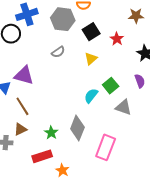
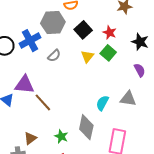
blue cross: (27, 14) -> (30, 41), moved
green square: (111, 86) -> (108, 53), moved
cyan semicircle: (91, 96) -> (102, 103), moved
brown line: (22, 106) -> (43, 102), moved

